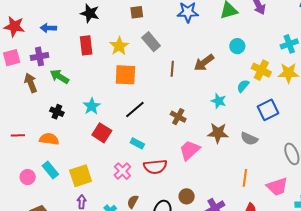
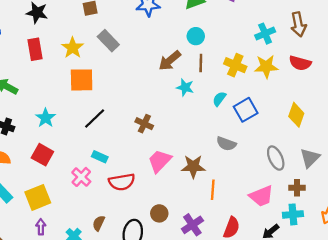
cyan circle: (237, 46) -> (196, 36), moved
brown line: (172, 69) -> (201, 63), moved
cyan semicircle: (243, 86) -> (219, 99), moved
cyan star: (219, 101) -> (185, 87), moved
red square: (102, 133) -> (42, 155), moved
brown star: (218, 133) -> (193, 167), moved
pink cross: (122, 171) -> (81, 177), moved
orange line: (245, 178) -> (213, 190), moved

